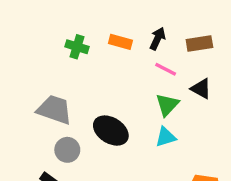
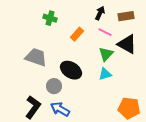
orange rectangle: (120, 42) -> (77, 34), moved, turned -64
black triangle: (201, 89) -> (127, 44), size x1.5
gray circle: (67, 150) -> (54, 86), moved

